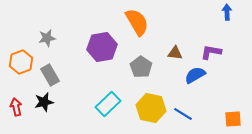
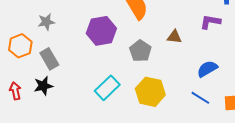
purple L-shape: (211, 52) -> (210, 22), moved
blue semicircle: (195, 75) -> (207, 69), moved
blue line: (183, 114) -> (200, 98), moved

